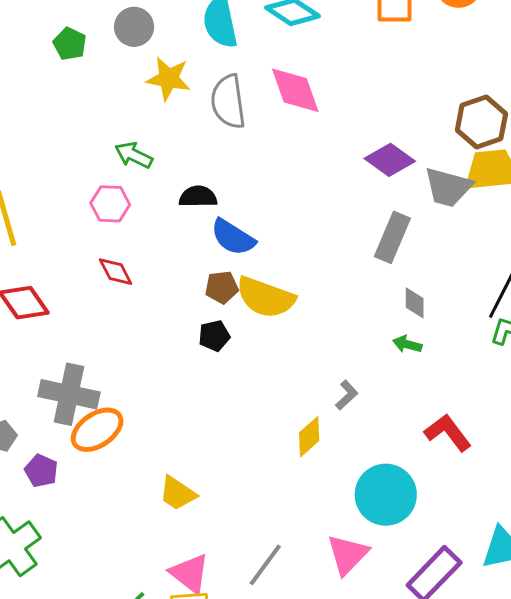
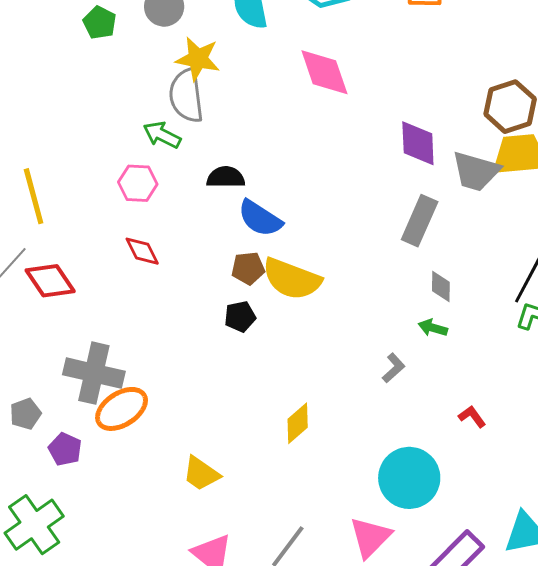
gray semicircle: (228, 102) -> (186, 96), moved
purple diamond: (390, 160) -> (418, 143), turned 51
gray L-shape: (347, 395) -> (394, 368), moved
red L-shape: (448, 433) -> (472, 417), size x0.6
yellow diamond: (309, 437) -> (298, 423), moved

